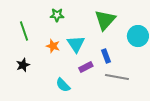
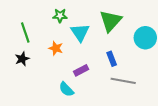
cyan triangle: (76, 44) -> (80, 32), moved
black star: (23, 65) -> (22, 59), moved
purple rectangle: (86, 67) -> (81, 70), moved

